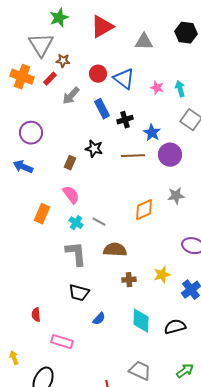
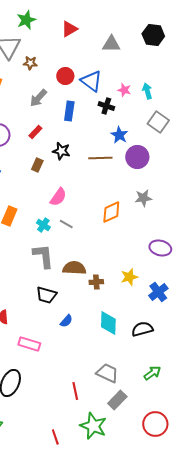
red triangle: (102, 27) -> (69, 29), size x0.7
red rectangle: (50, 79) -> (35, 132), moved
blue rectangle: (102, 109) -> (69, 111), turned 36
black cross: (125, 120) -> (106, 106), moved, turned 35
pink semicircle: (71, 195) -> (58, 197), moved, turned 72
brown semicircle: (115, 250) -> (74, 268), moved

